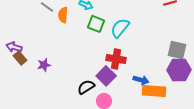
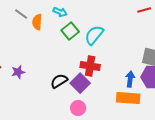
green square: (96, 24) -> (70, 31), turned 30
blue arrow: (141, 80) -> (130, 79), moved, turned -98
black semicircle: (86, 87) -> (59, 81), moved

